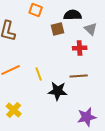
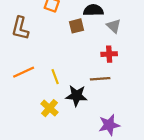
red cross: (80, 48) -> (109, 54), moved
yellow cross: (14, 110) -> (50, 108), moved

